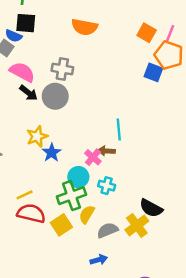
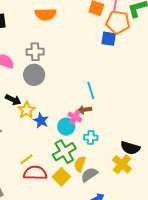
black arrow: (29, 93) -> (13, 100), moved
cyan circle: (78, 177) -> (66, 127), moved
gray semicircle: (108, 230) -> (89, 175), moved

